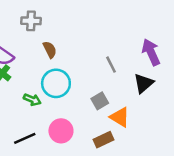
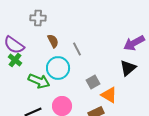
purple arrow: (151, 52) -> (134, 43), turned -95
gray line: (111, 65) -> (77, 49), moved
green arrow: (32, 100) -> (39, 81), size x1.5

